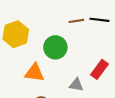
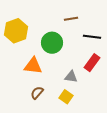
black line: (99, 20) -> (92, 37), moved

